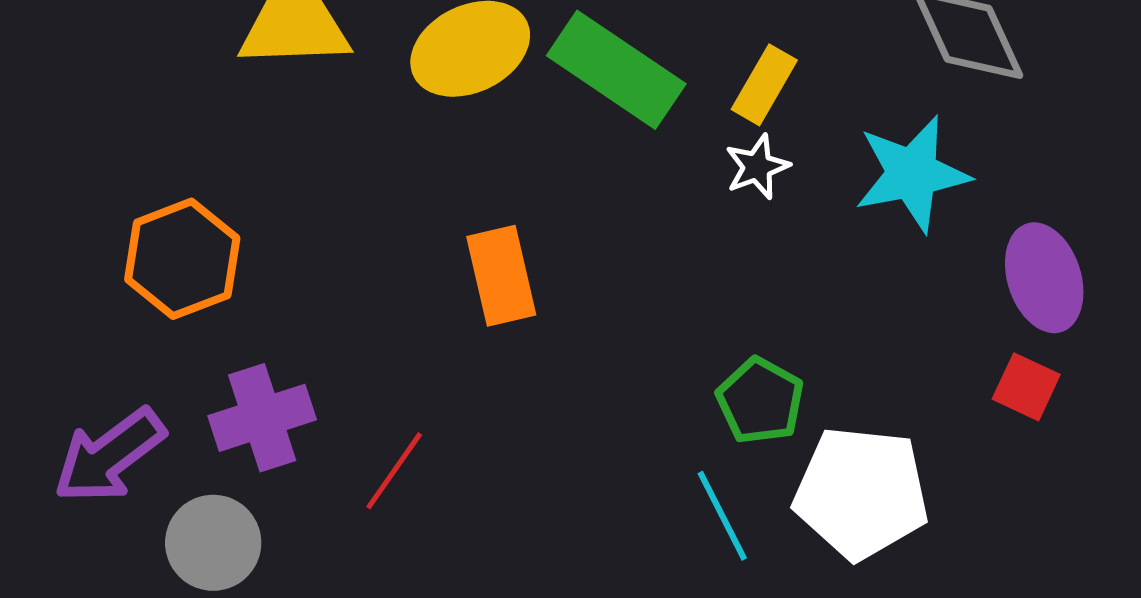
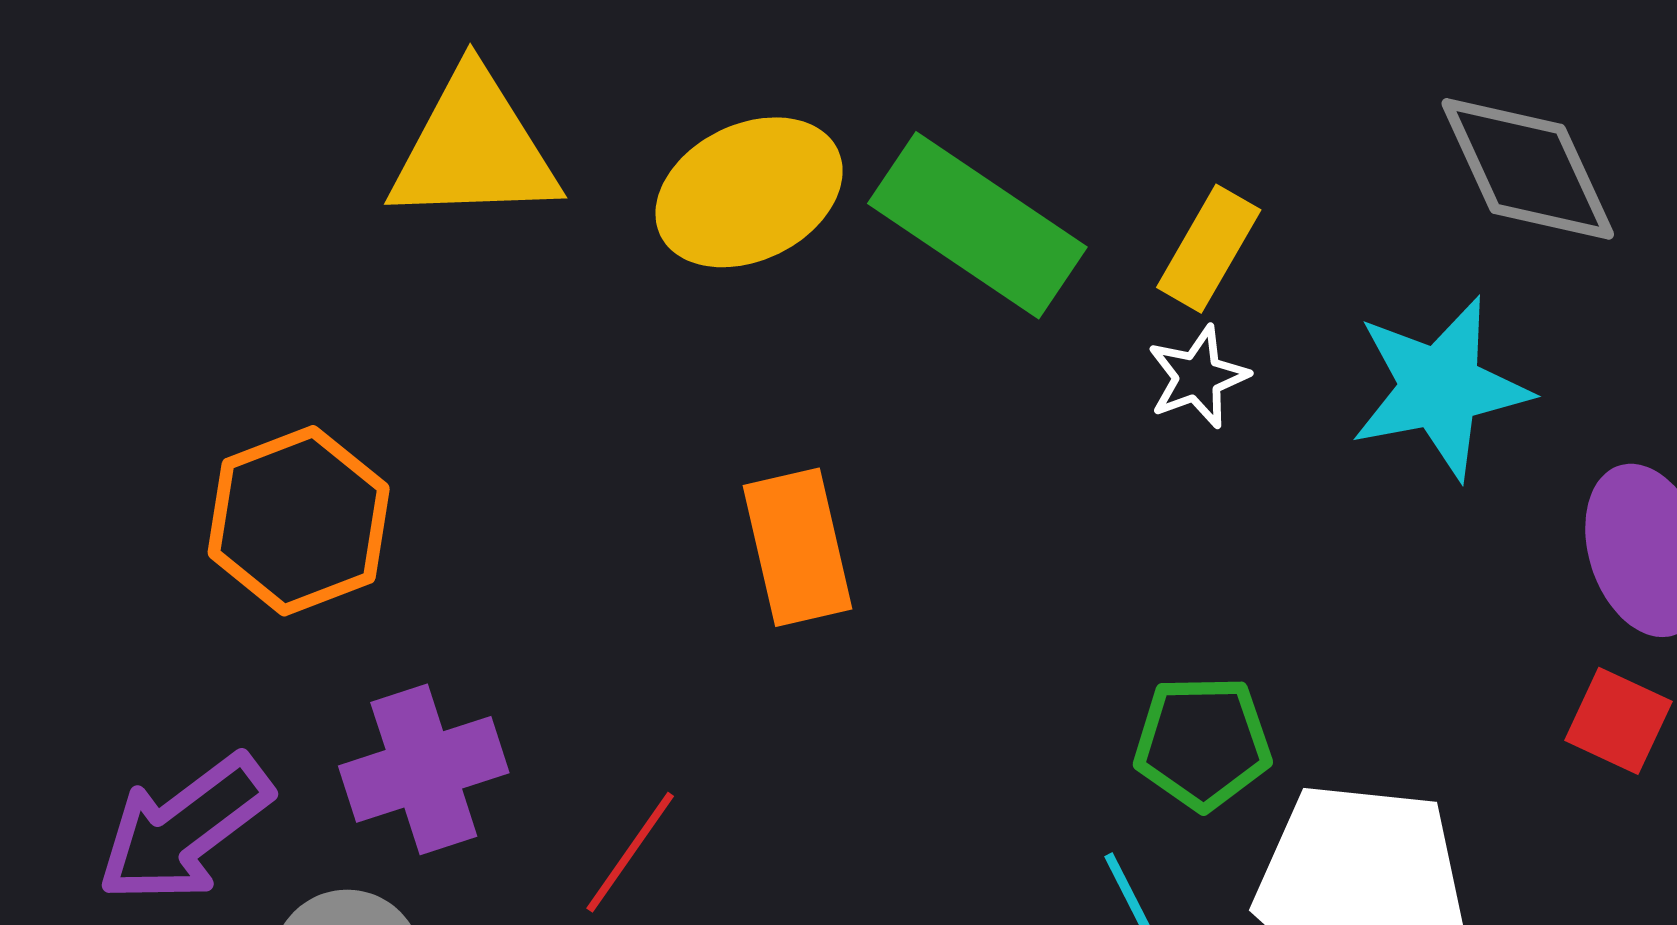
green pentagon: (760, 401) -> (1202, 743), turned -30

